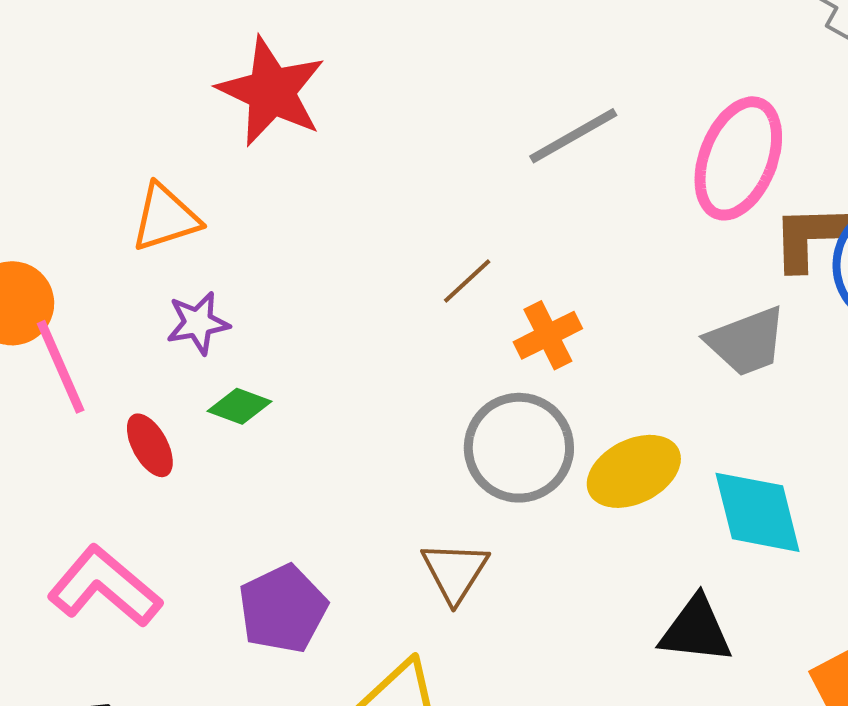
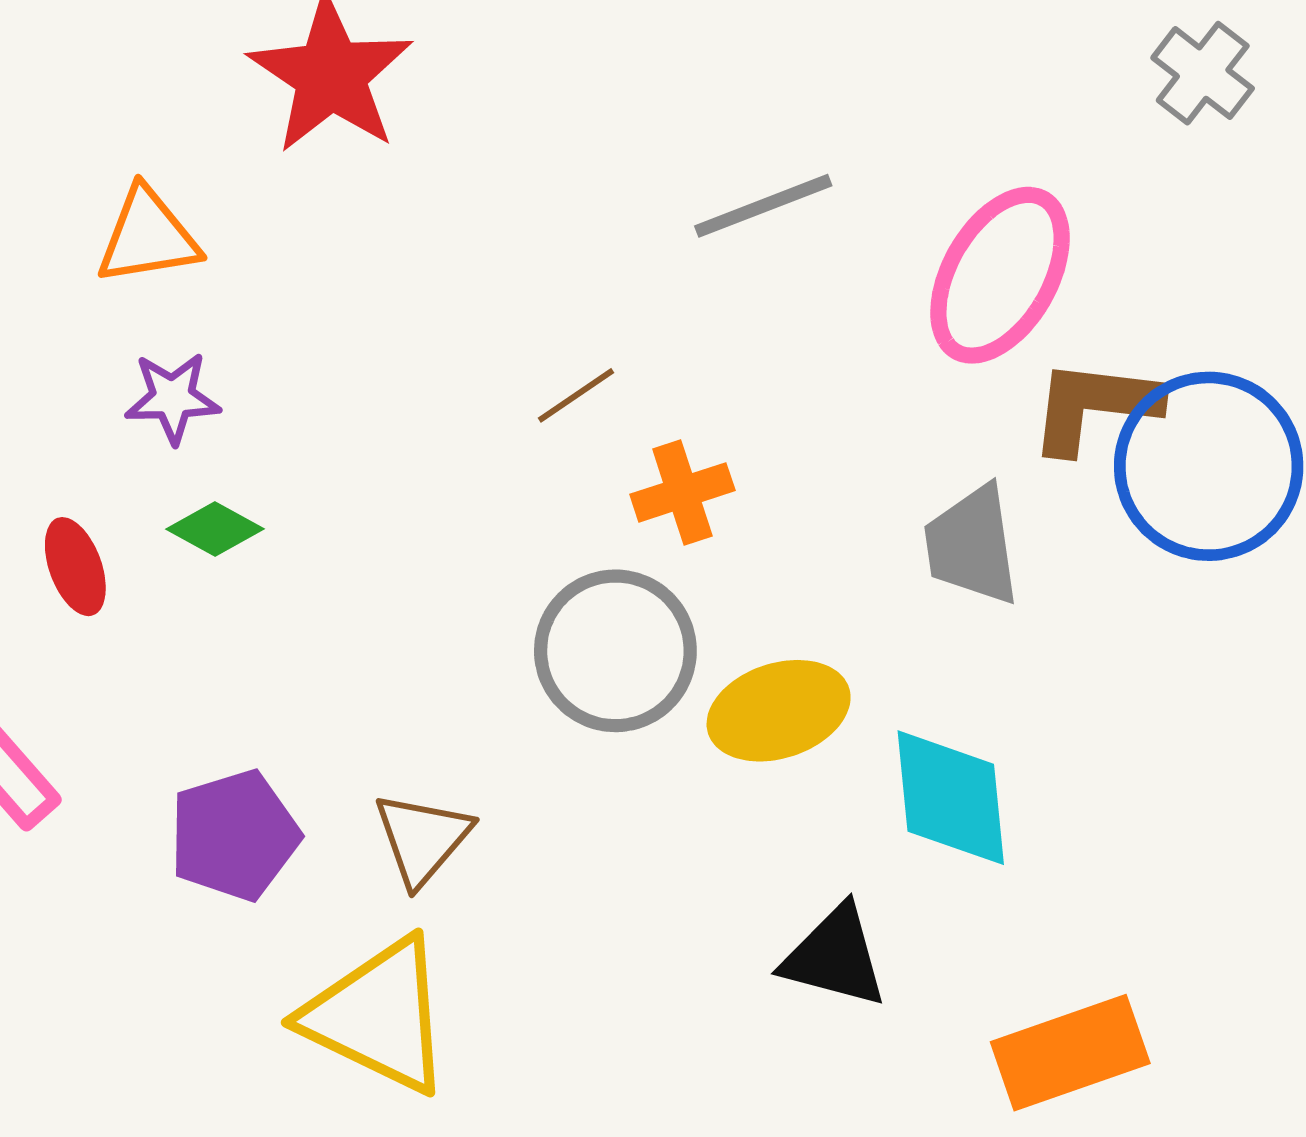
gray trapezoid: (746, 342) -> (972, 545), turned 94
brown triangle: (455, 572) -> (422, 839), moved

